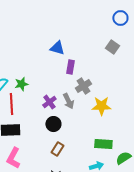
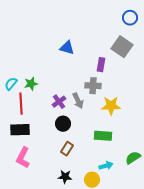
gray square: (112, 47) -> (122, 47), size x1.5
purple rectangle: (70, 67) -> (101, 65), moved
gray cross: (83, 86) -> (93, 86), turned 35
green rectangle: (103, 144) -> (103, 136), moved

